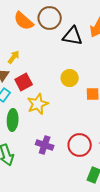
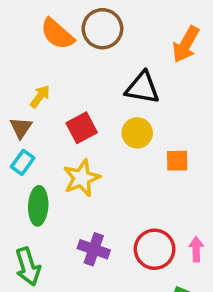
black triangle: (73, 36) -> (142, 88), moved
red square: (24, 82) -> (82, 128), moved

